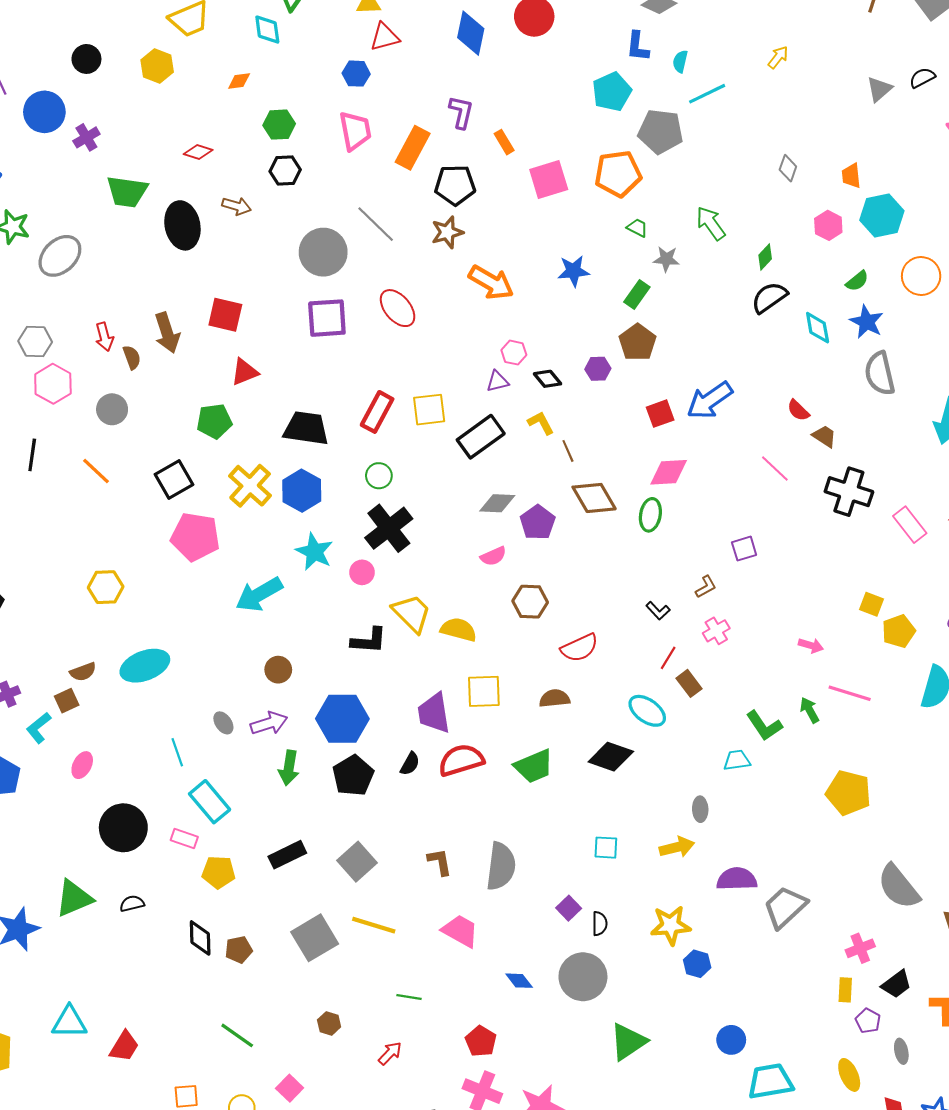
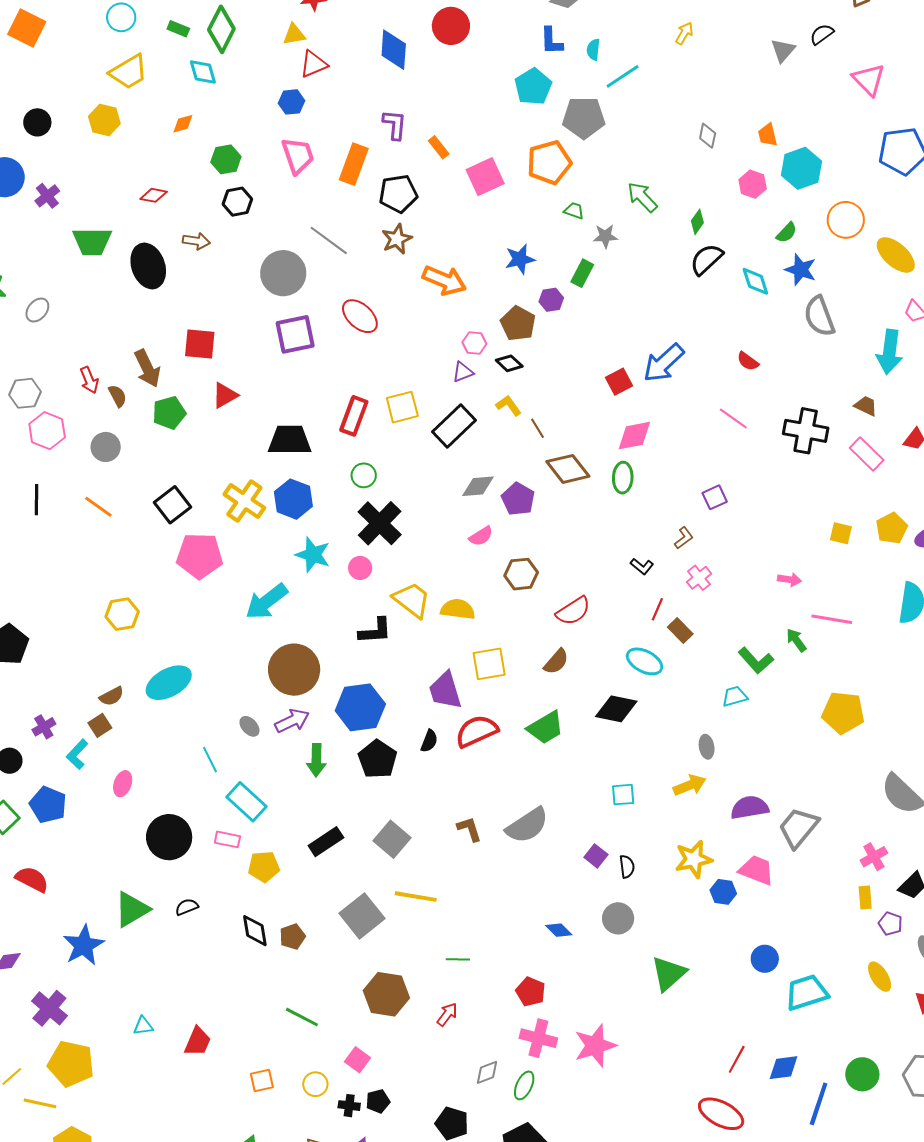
gray ellipse: (60, 256) -> (37, 310), size x0.6
brown pentagon: (637, 342) -> (518, 323), moved
purple hexagon: (598, 369) -> (551, 300), moved
green pentagon: (214, 421) -> (169, 413), moved
brown trapezoid: (824, 436) -> (866, 406), moved
yellow pentagon: (899, 631) -> (892, 528), moved
brown circle: (278, 670) -> (294, 670), size x2.0
brown semicircle: (555, 698) -> (556, 662), turned 144
gray semicircle: (501, 866) -> (527, 825), turned 57
pink trapezoid: (460, 931) -> (757, 870), moved
gray circle: (583, 977) -> (618, 918), size x0.7
cyan triangle: (69, 1022) -> (143, 1026), size x0.6
brown hexagon: (329, 1023) -> (386, 994), size x2.0

